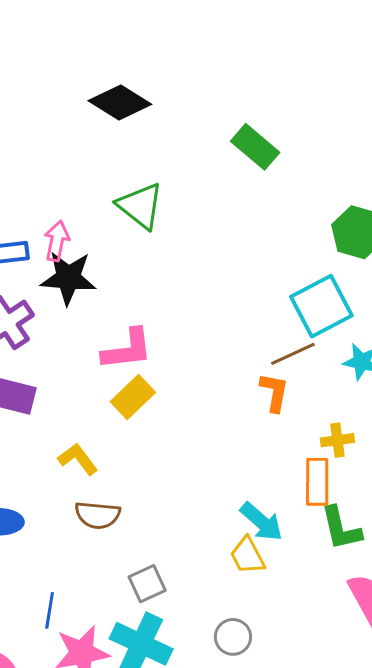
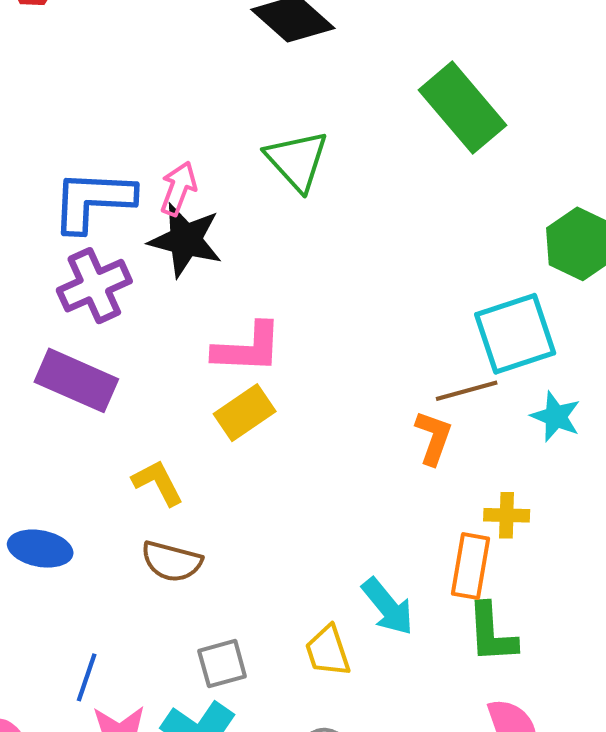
green rectangle: (255, 147) -> (462, 108), size x1.4
yellow trapezoid: (247, 556) -> (328, 651), moved

